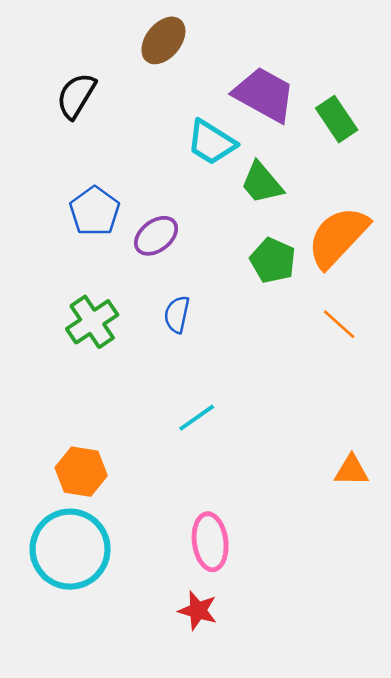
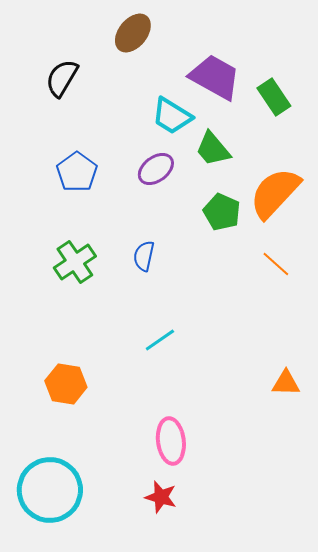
purple ellipse: (156, 236) -> (156, 169), moved
cyan circle: (70, 549) -> (50, 490), moved

